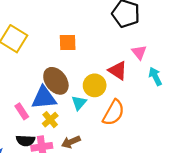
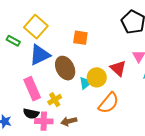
blue triangle: (44, 98) -> (40, 55), moved, turned -30
cyan triangle: (79, 103) -> (85, 83), moved
pink rectangle: (22, 111) -> (32, 89), size x1.6

